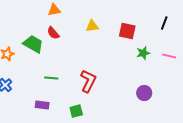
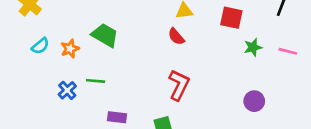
red semicircle: (53, 33) -> (176, 37), moved
green line: (51, 78) -> (96, 81), moved

